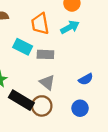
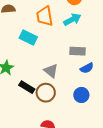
gray rectangle: (45, 54) -> (78, 51), moved
black rectangle: (21, 100) -> (27, 87), size x0.7

